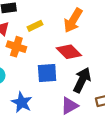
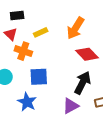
red diamond: (69, 52) -> (87, 54), moved
blue square: (47, 73) -> (39, 77), moved

